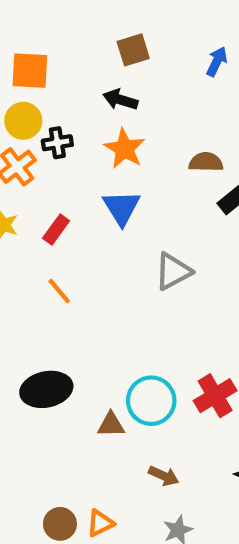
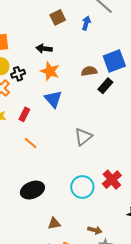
brown square: (133, 50) -> (58, 17), moved
gray triangle: (173, 271) -> (83, 137), moved
brown triangle: (111, 425) -> (54, 223), moved
brown arrow: (164, 476) -> (95, 230), moved

